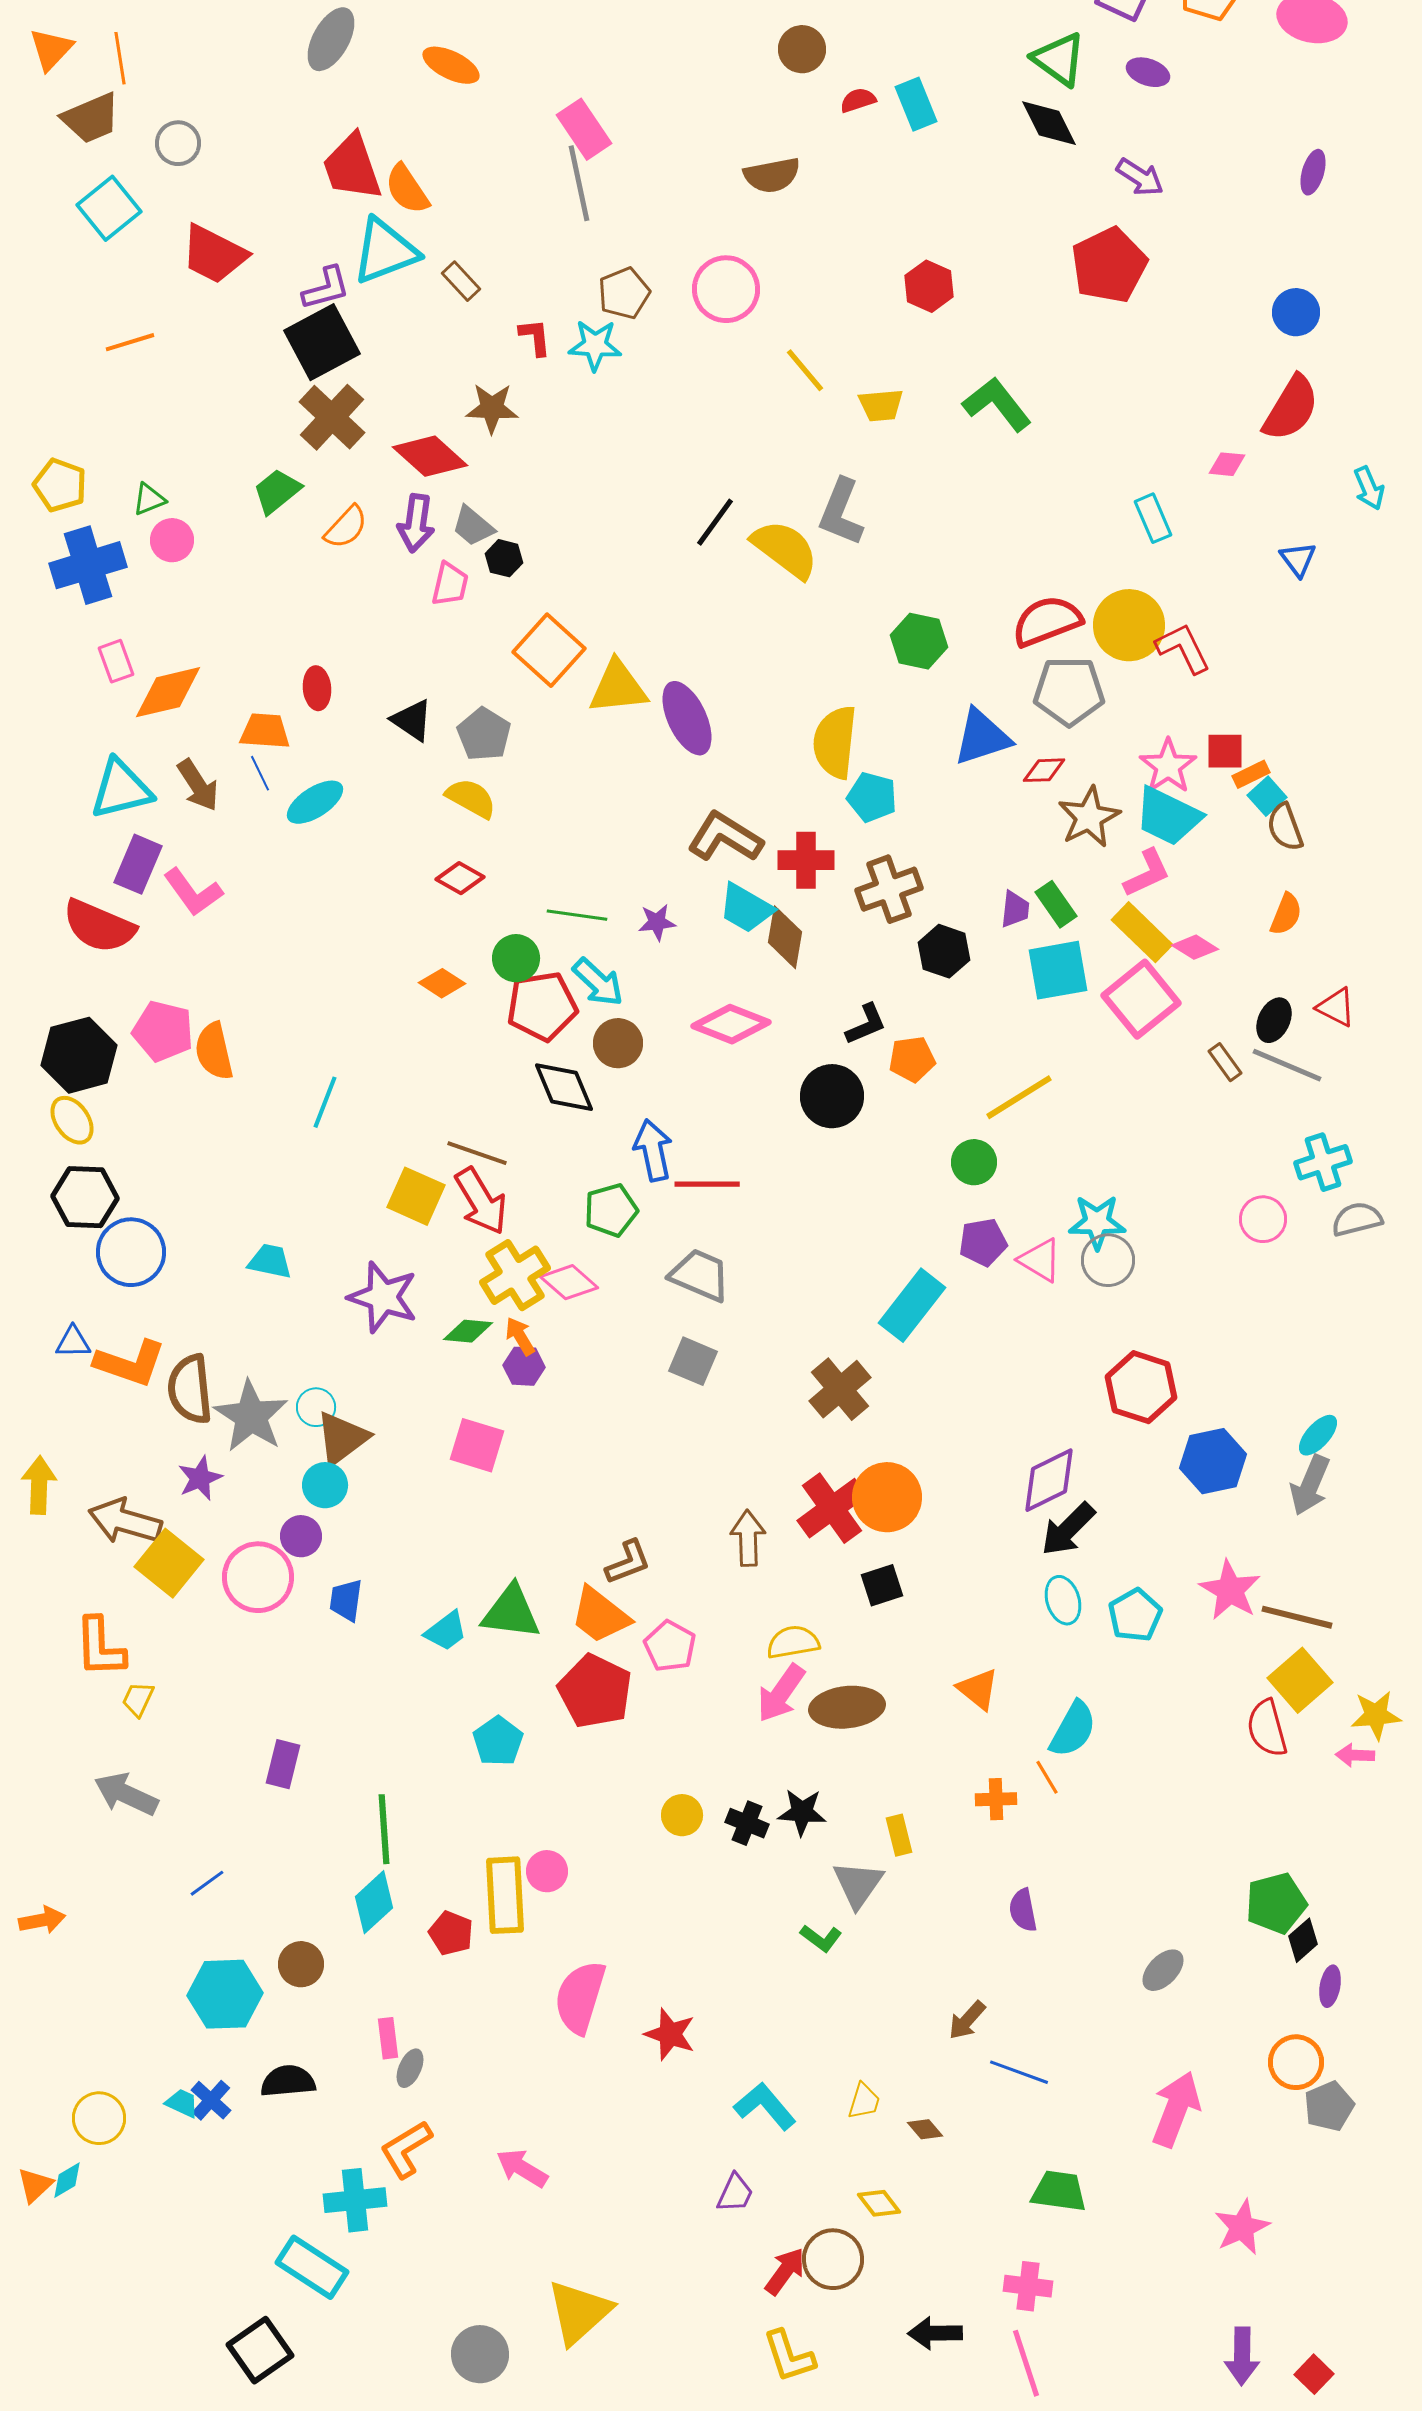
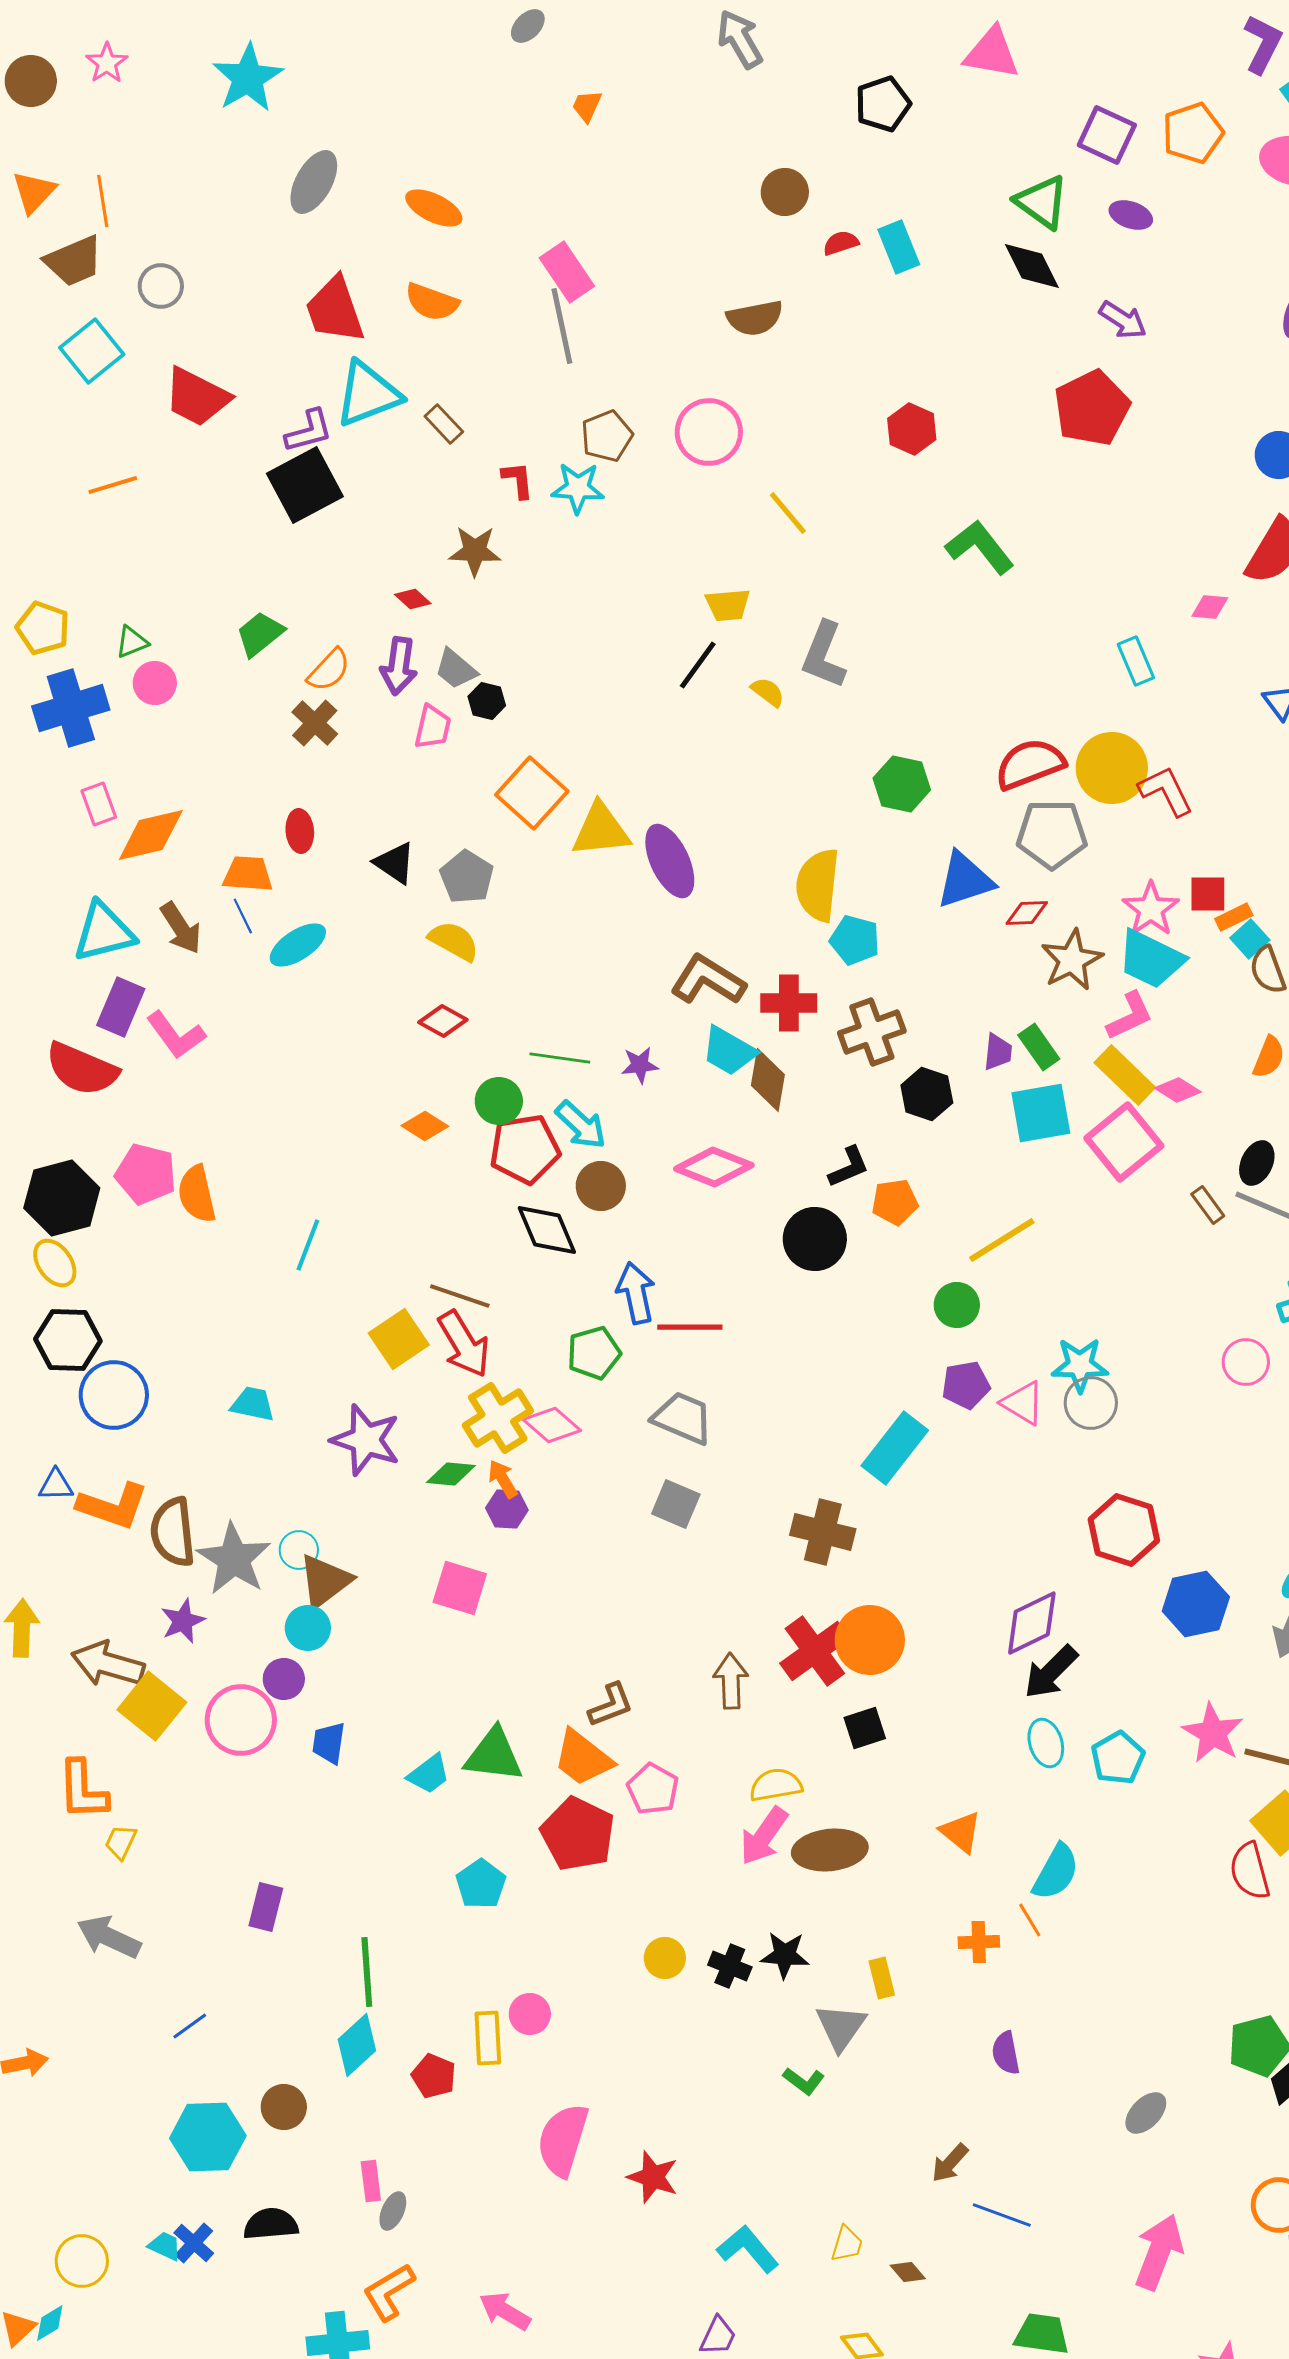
orange semicircle: (407, 189) -> (432, 302), moved, turned -36
yellow trapezoid: (881, 405) -> (728, 605), moved
brown cross: (332, 417) -> (315, 723), moved, size x0.7
red diamond: (430, 456) -> (413, 599), size x0.5
yellow semicircle: (785, 549) -> (768, 692), size x0.5
yellow square: (416, 1196) -> (399, 1339), turned 32
brown cross: (840, 1389) -> (823, 1532), turned -36
yellow rectangle: (505, 1895) -> (488, 2038), size x0.7

